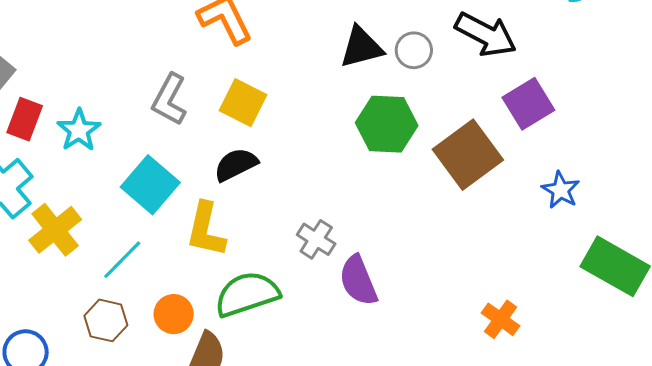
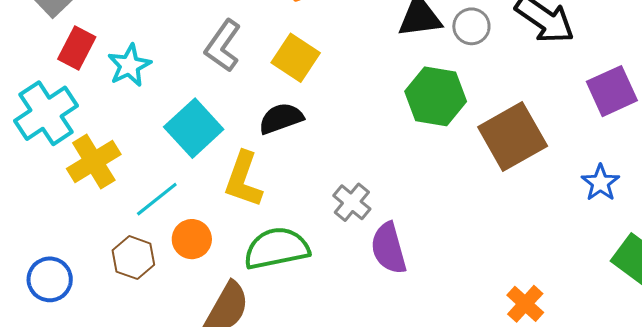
purple square: (528, 104) -> (612, 91), moved
orange circle: (174, 314) -> (192, 239), moved

